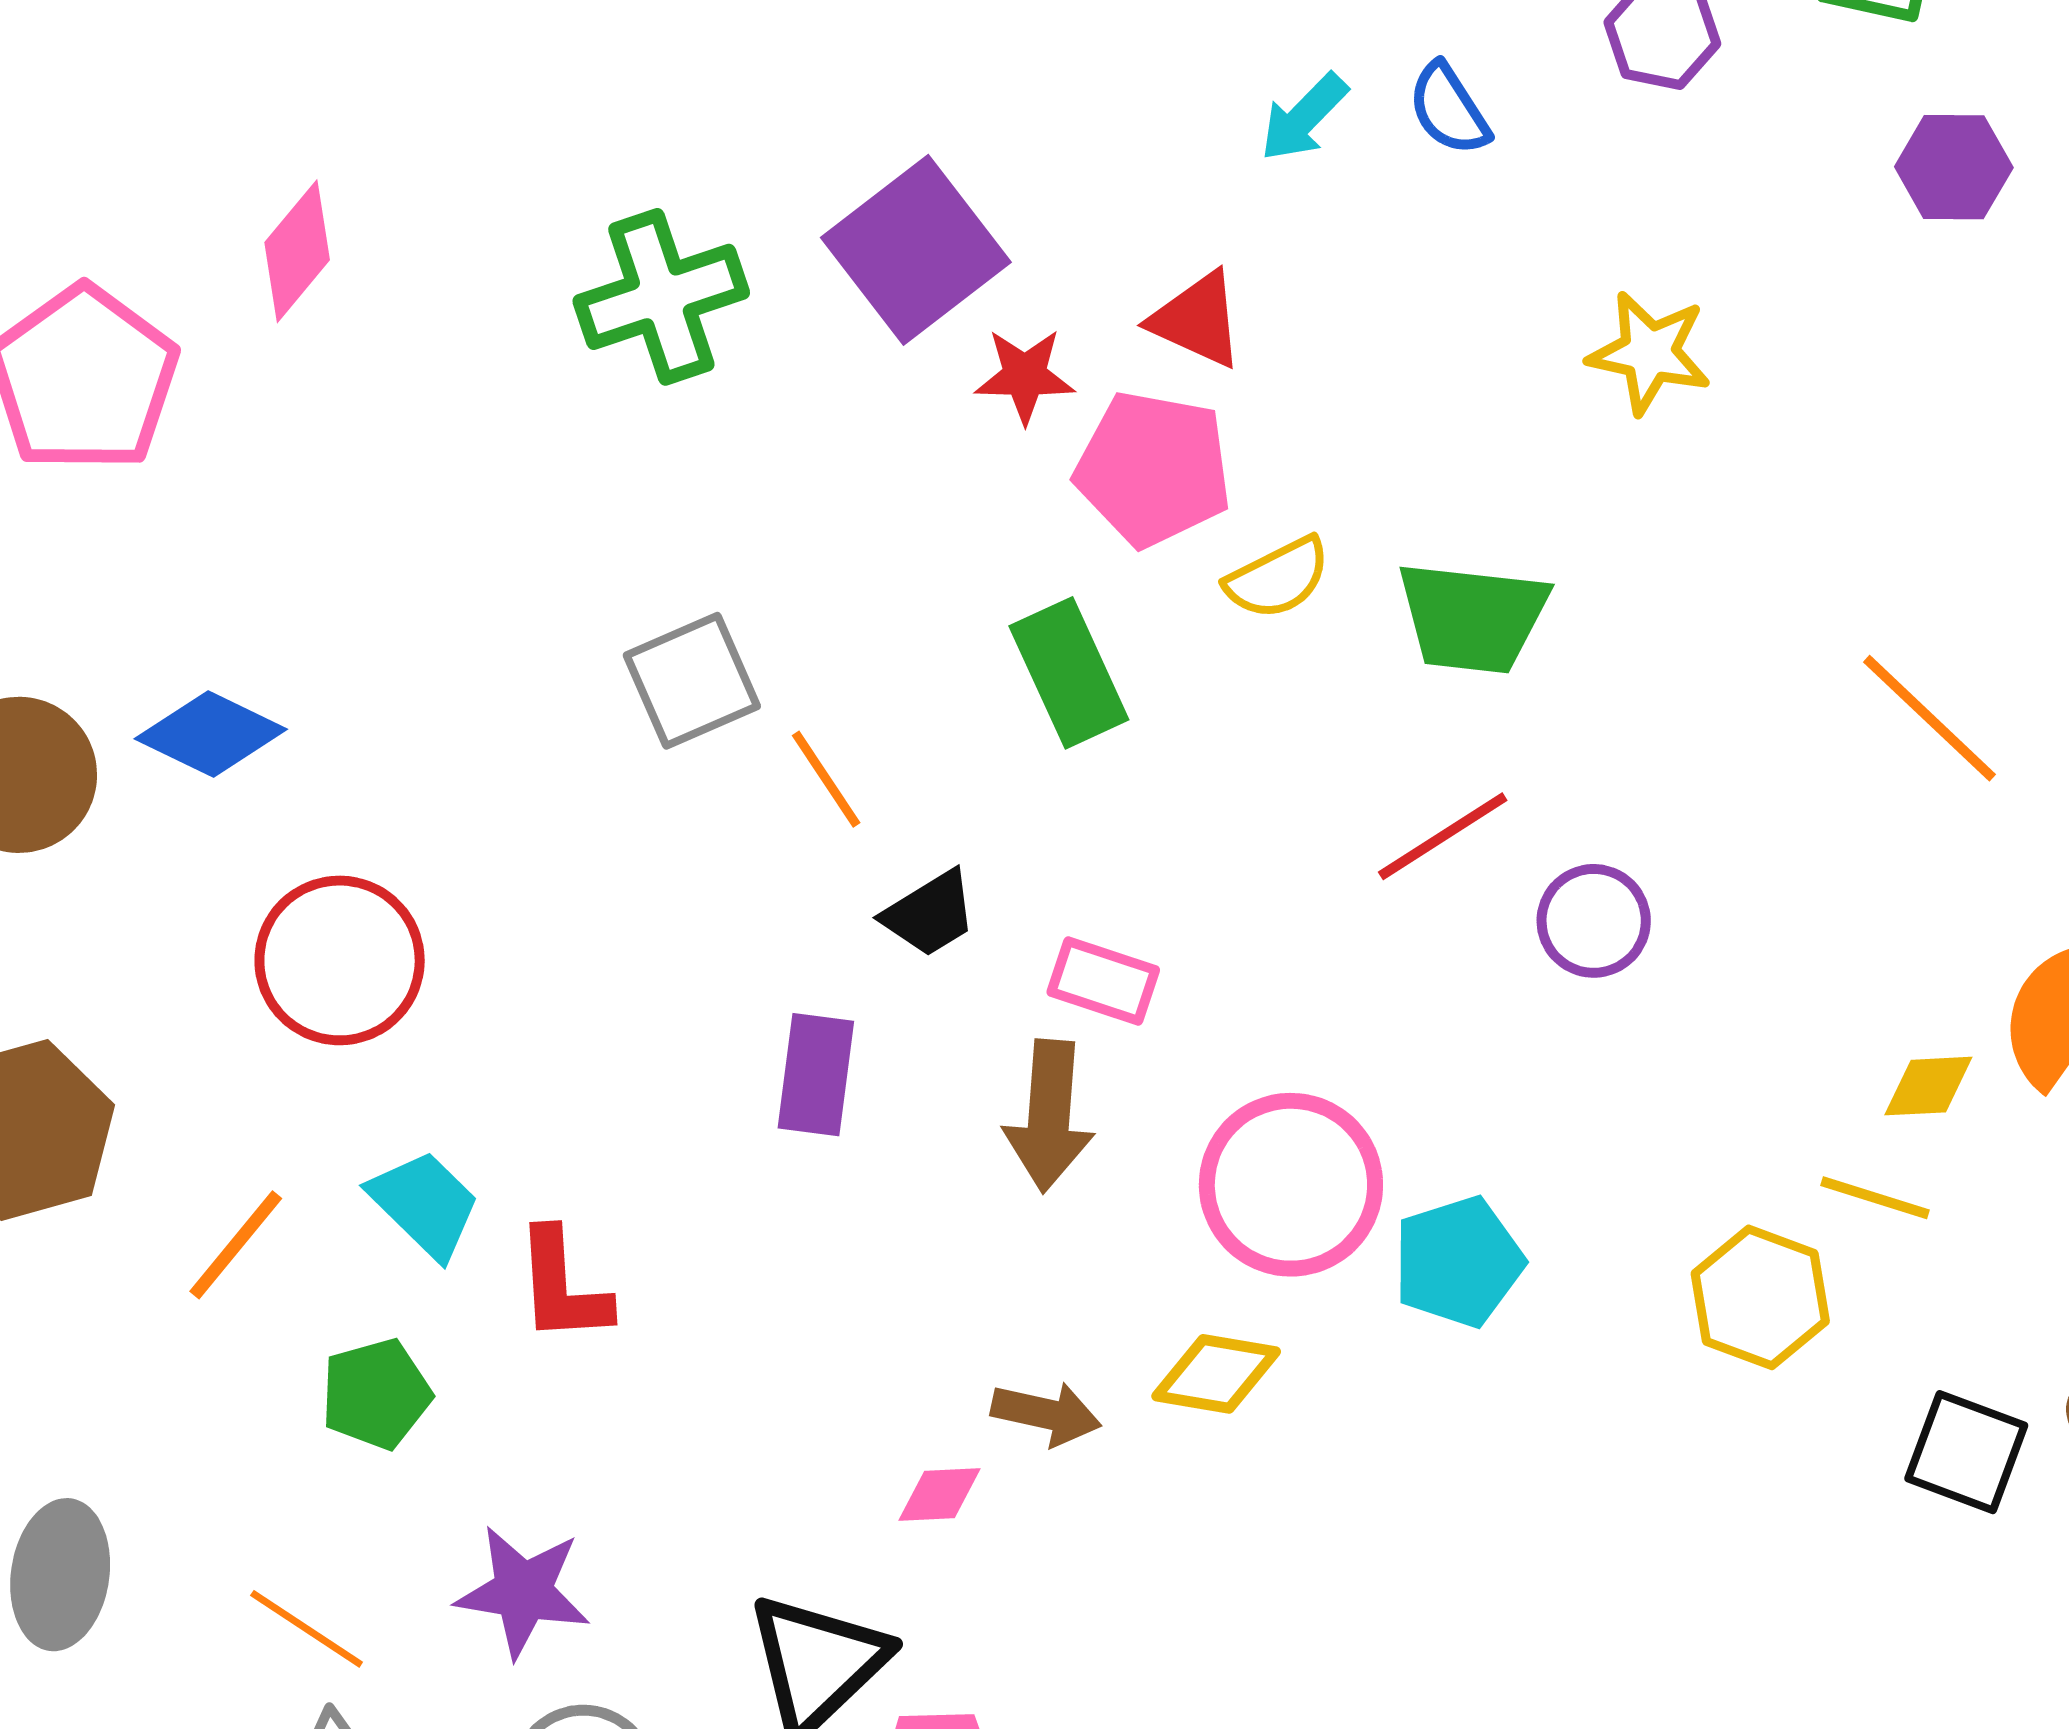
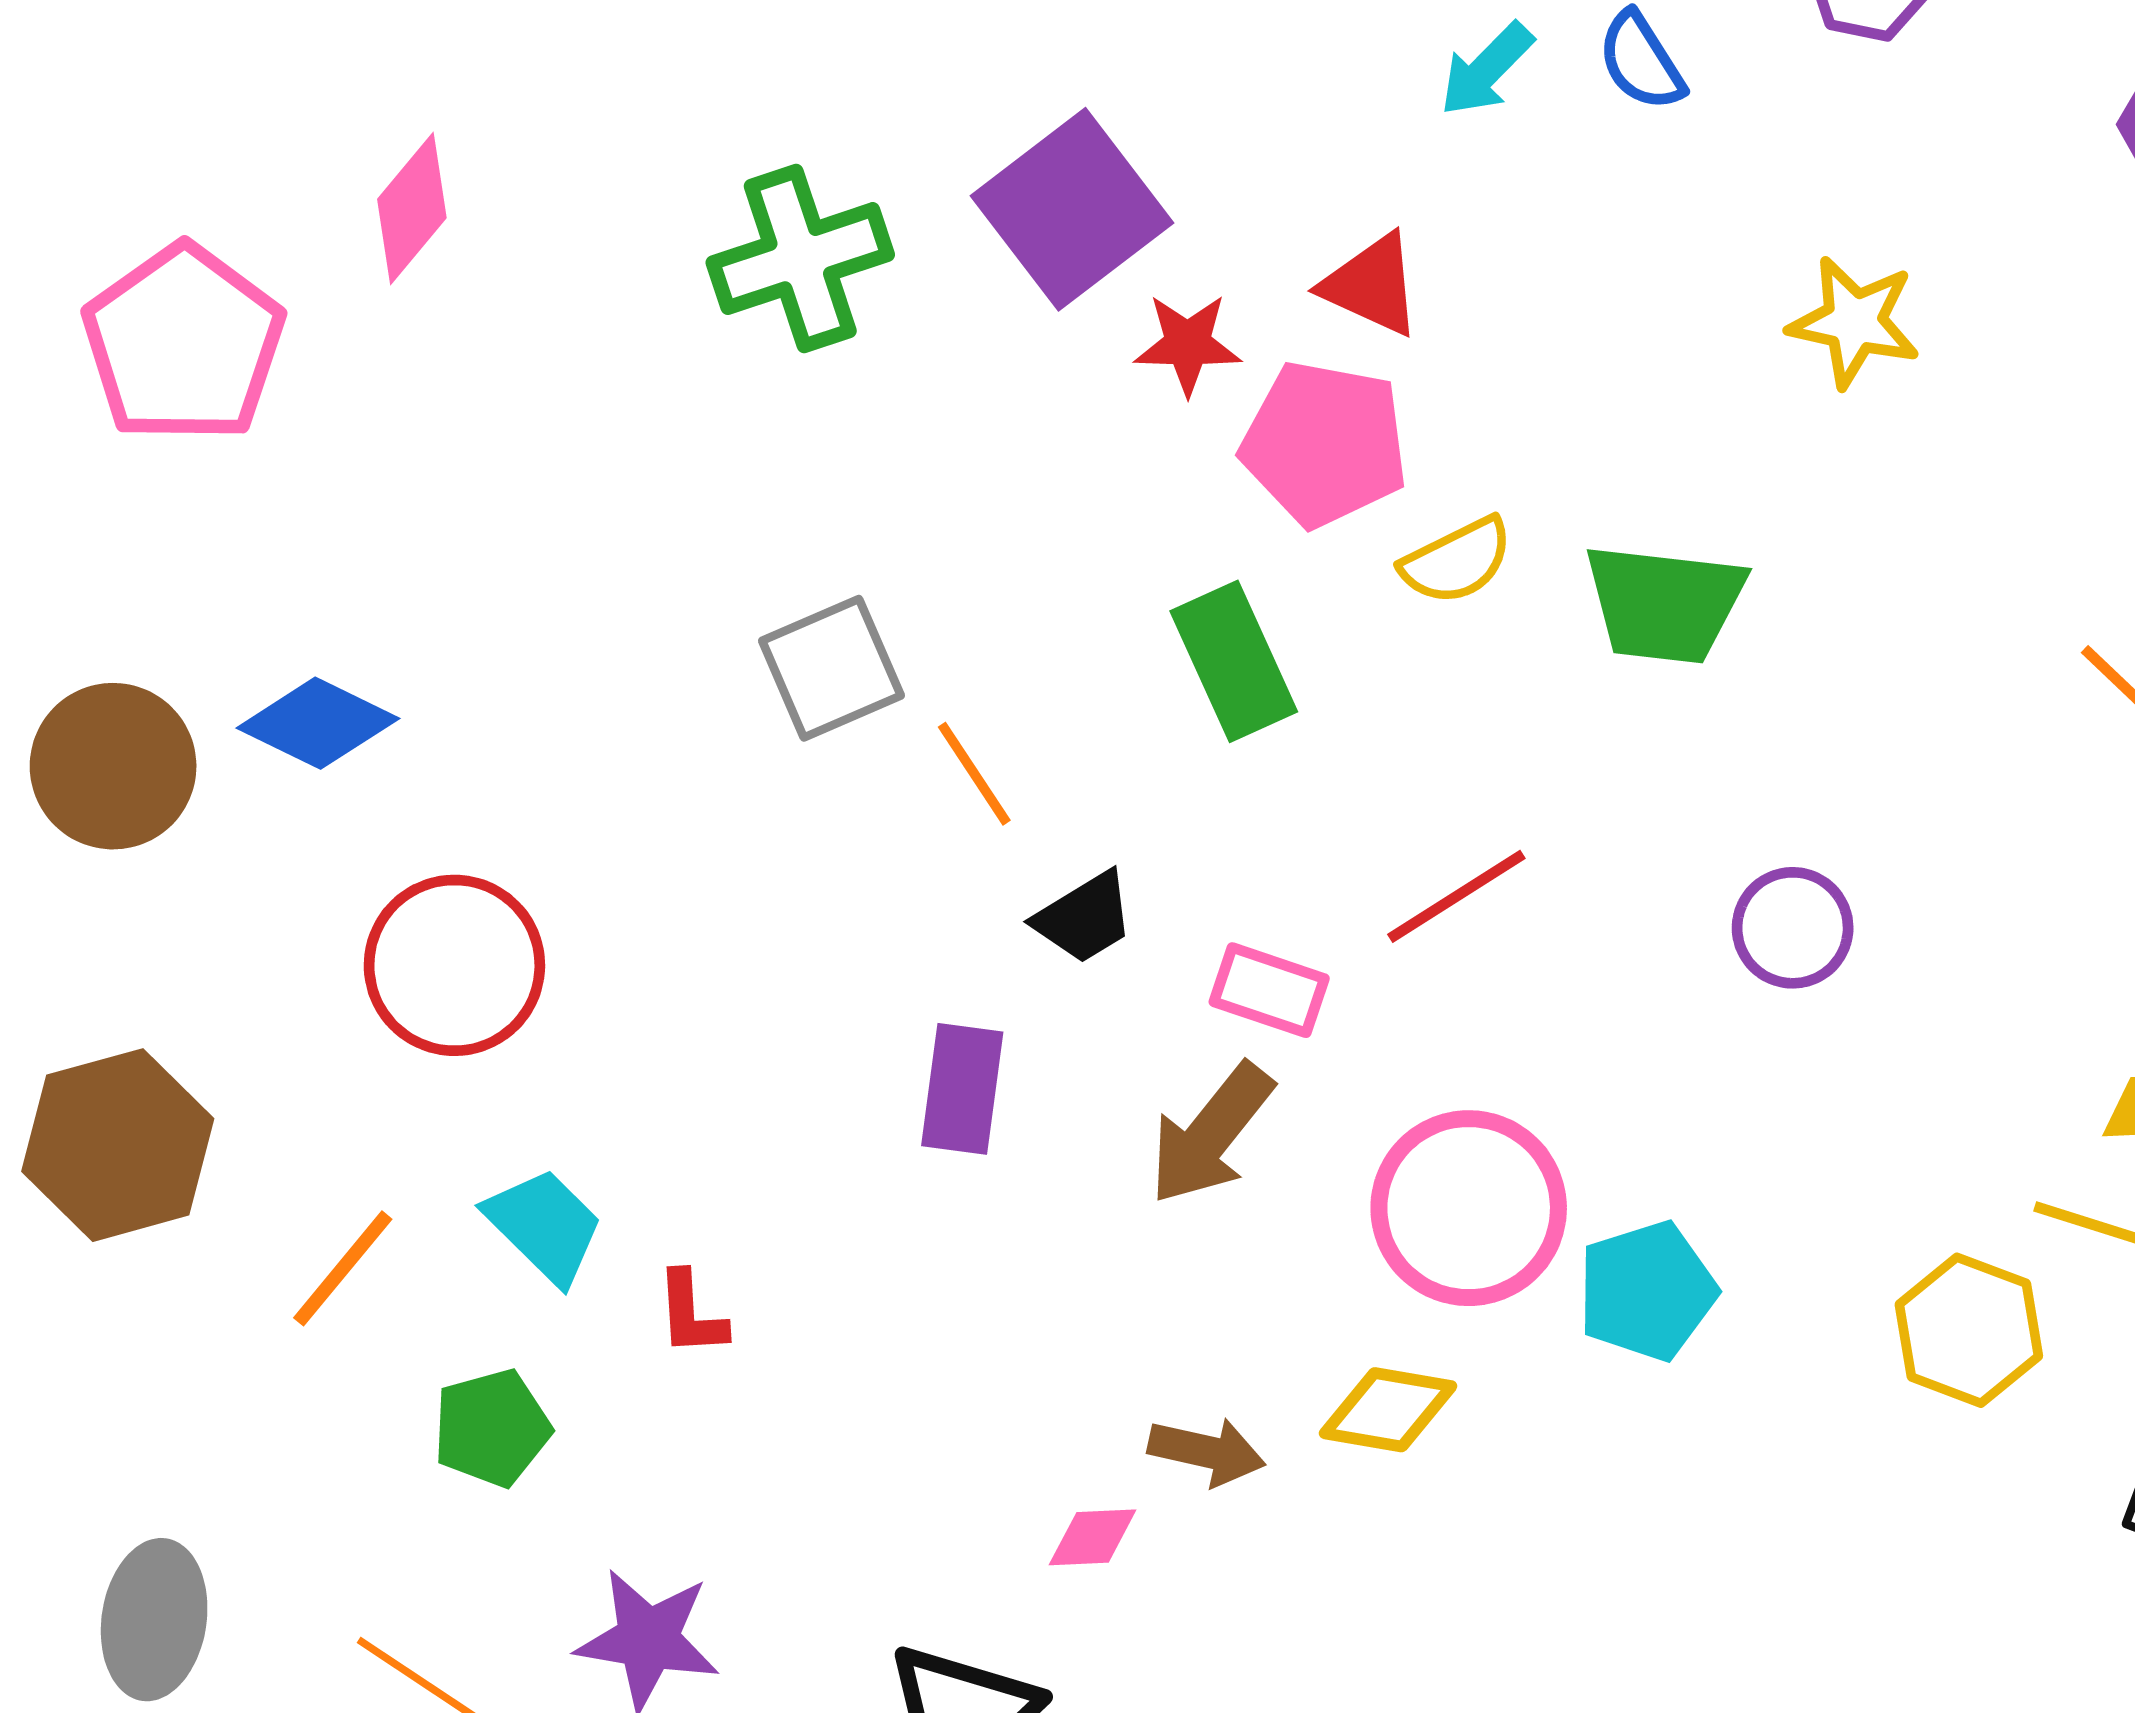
red line: (1443, 836) -> (1456, 896), moved
brown arrow: (1049, 1116) -> (1211, 1134), turned 34
red L-shape: (562, 1286) -> (691, 1314), size x0.7

